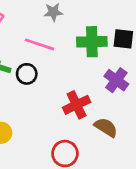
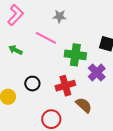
green cross: (92, 42) -> (75, 55), moved
black circle: (27, 74) -> (32, 84), moved

